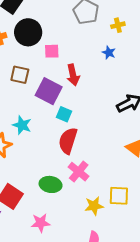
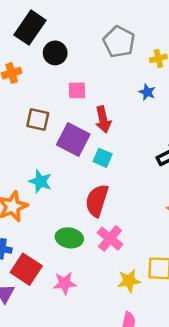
black circle: (28, 32) -> (55, 53), moved, size x0.7
cyan square: (64, 114) -> (103, 158), moved
green ellipse: (51, 184) -> (69, 238), moved
pink star: (41, 223) -> (65, 283), moved

